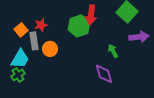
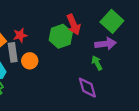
red arrow: (91, 15) -> (73, 25), turned -30
purple arrow: (139, 37) -> (106, 44), moved

